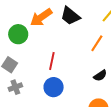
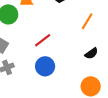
red line: (52, 61) -> (43, 40), turned 42

